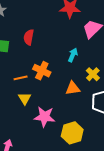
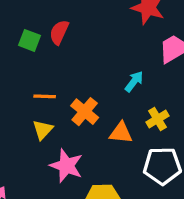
red semicircle: (29, 37) -> (59, 32), moved
orange cross: (42, 71) -> (85, 112), moved

